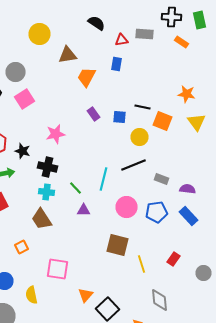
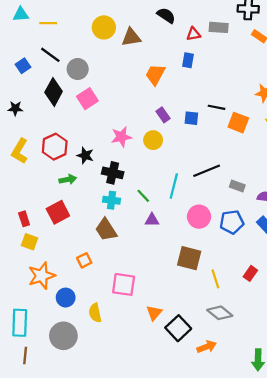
brown triangle: (68, 55) -> (131, 37), moved
yellow circle: (140, 137) -> (153, 140), moved
gray diamond: (160, 300) -> (220, 313), moved, turned -45

